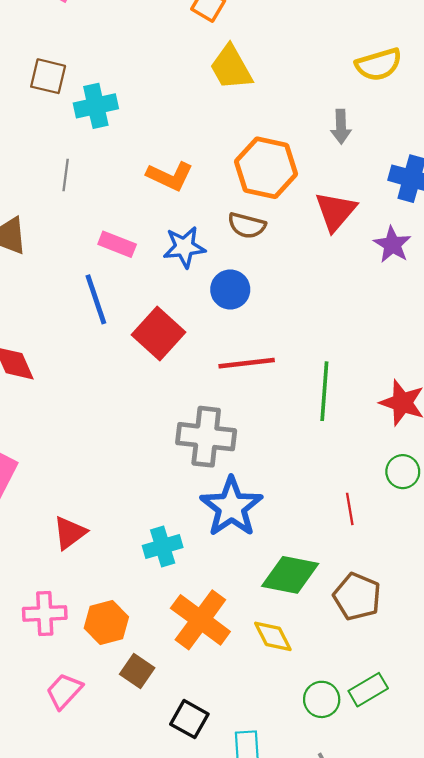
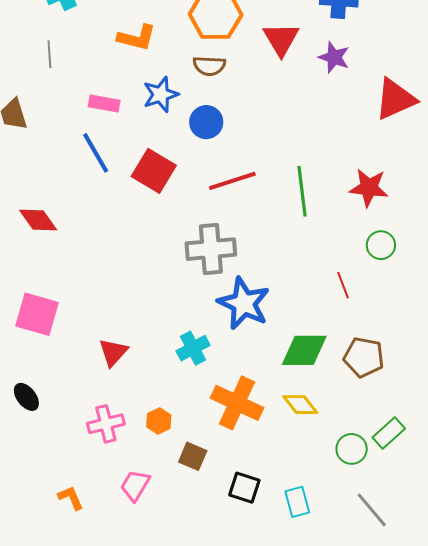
orange hexagon: (106, 623) -> (159, 421), size x0.7

